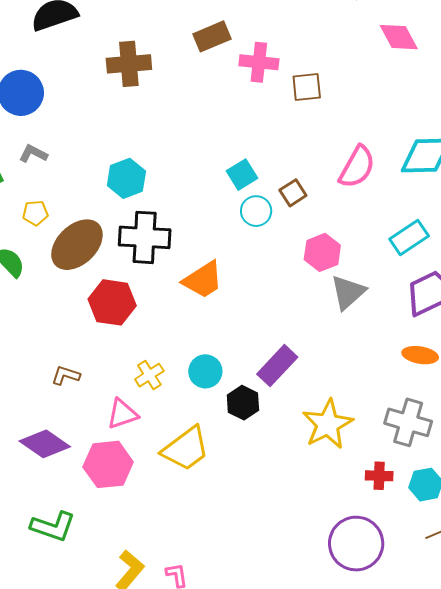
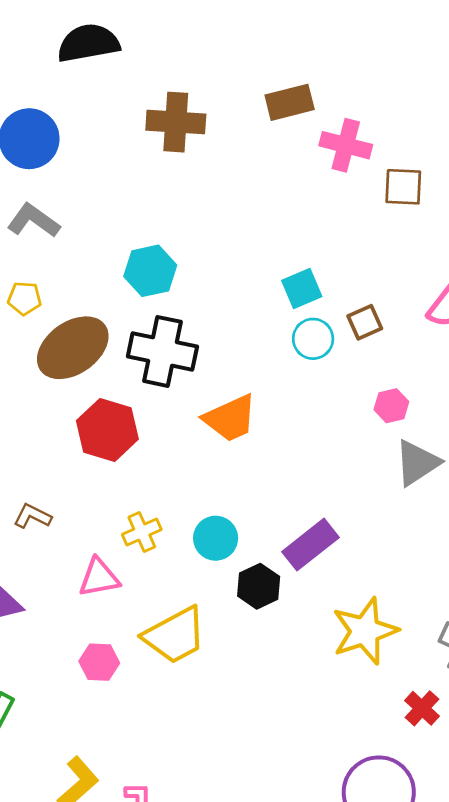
gray L-shape: (33, 154) -> (33, 221), size x1.4
pink hexagon: (322, 252) -> (391, 406), size x0.7
pink hexagon: (108, 464) -> (99, 662), moved, size x0.6
red cross: (379, 476) -> (422, 708), turned 32

